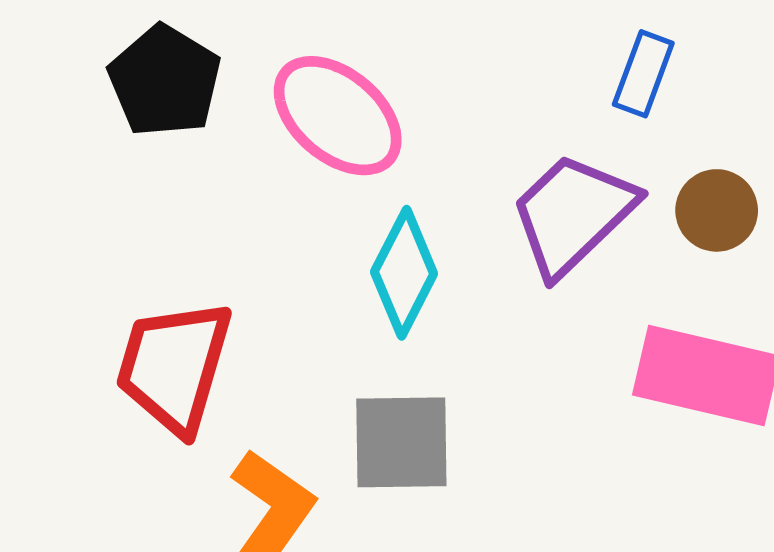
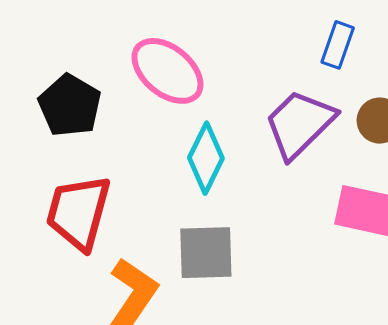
black pentagon: (165, 81) -> (70, 106), moved

